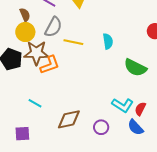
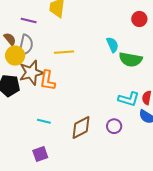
gray semicircle: (53, 27) -> (26, 45), moved
cyan semicircle: (108, 41) -> (112, 45), moved
orange L-shape: (50, 65) -> (48, 80), turned 135

